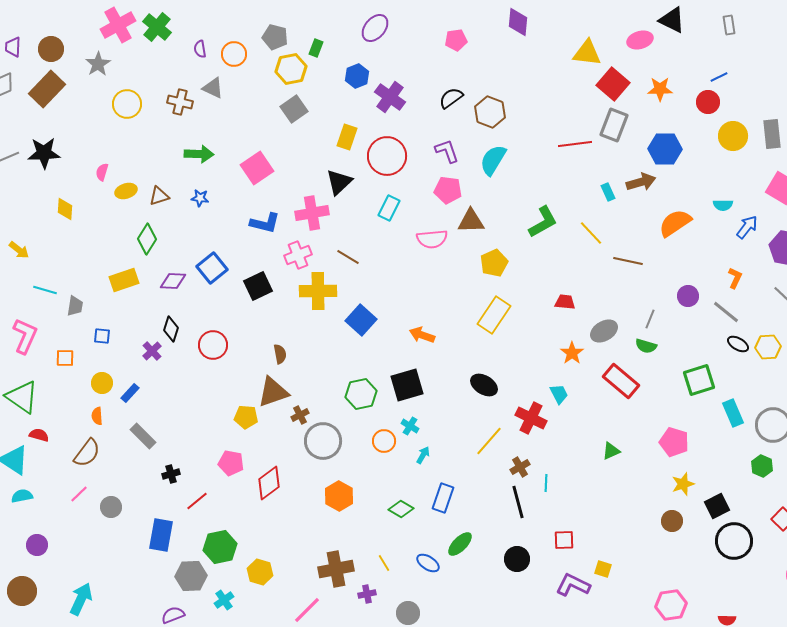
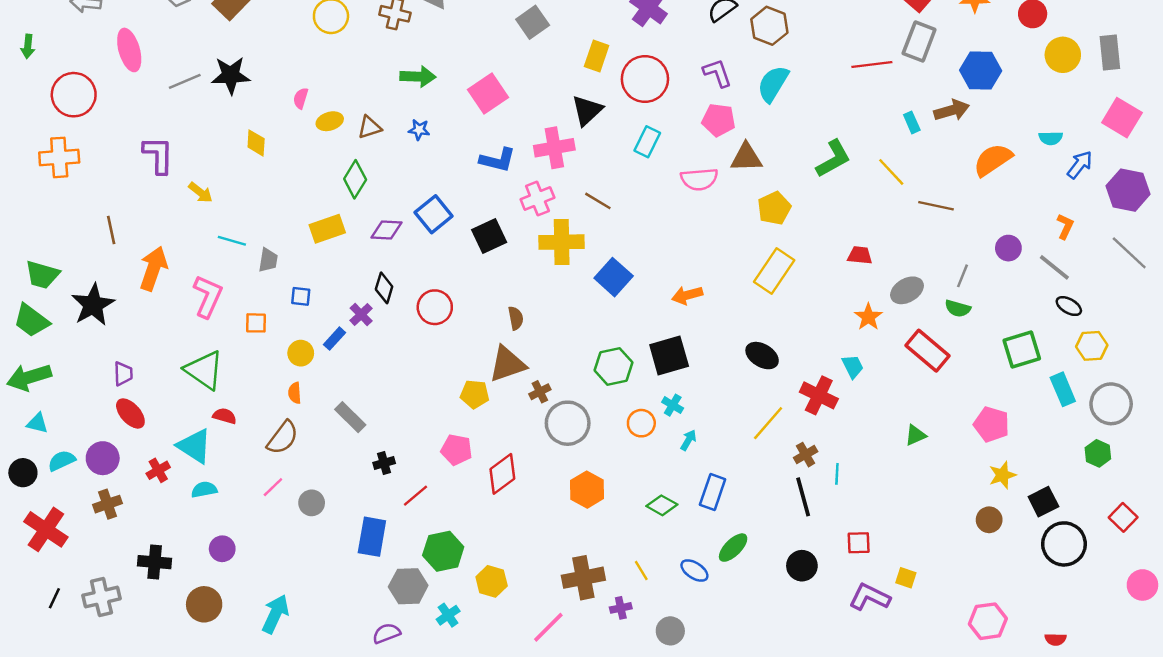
orange arrow: (422, 335) -> (687, 295), turned -35
yellow hexagon: (768, 347) -> (1092, 346), moved
blue rectangle: (130, 393) -> (335, 339), moved

